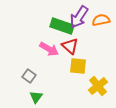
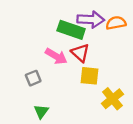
purple arrow: (79, 17) -> (91, 19), turned -120
gray square: (29, 76) -> (33, 78), moved, turned 32

